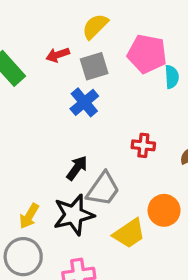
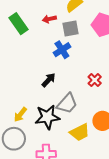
red cross: (143, 145) -> (95, 80), turned 32
black arrow: (77, 168) -> (49, 80), moved

